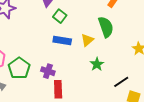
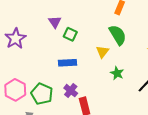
blue rectangle: (62, 40) -> (68, 63), moved
purple cross: (48, 71) -> (71, 91), turned 32

